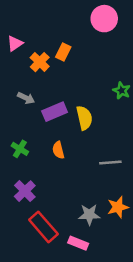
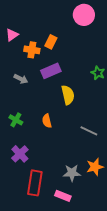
orange cross: (40, 62) -> (32, 50), turned -35
purple rectangle: (55, 112) -> (51, 71), moved
gray line: (110, 162) -> (89, 131), turned 30
red rectangle: (43, 227) -> (35, 183), turned 50

